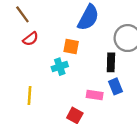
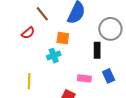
brown line: (22, 14) -> (42, 14), moved
blue rectangle: (116, 86) -> (109, 76), moved

